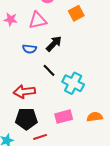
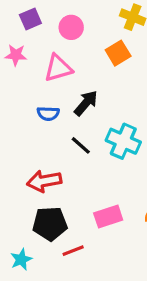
pink star: (11, 19) -> (16, 55), moved
cyan cross: (73, 83) -> (123, 141), moved

